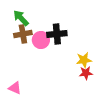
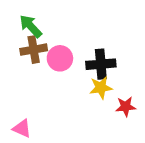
black cross: (57, 34) -> (101, 64), moved
yellow star: (84, 60) -> (101, 88), moved

